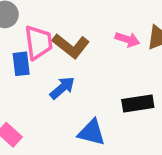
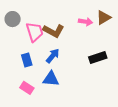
blue rectangle: (21, 64) -> (27, 60), moved
blue triangle: (92, 132) -> (51, 79), moved

